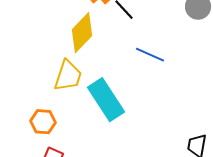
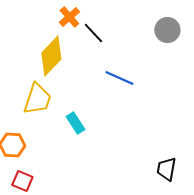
cyan rectangle: (106, 100) -> (75, 123), size x0.5

